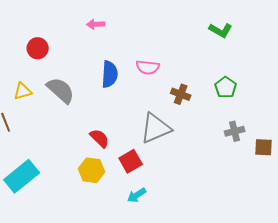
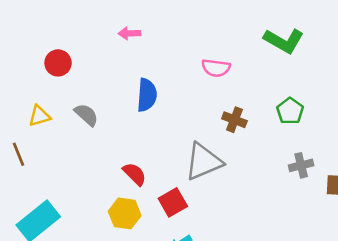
green L-shape: (221, 30) -> (284, 41), size x1.4
pink semicircle: (148, 67) -> (216, 68), moved
gray semicircle: (61, 90) -> (86, 115), size x0.7

